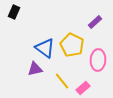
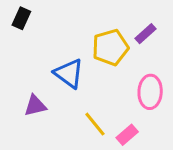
yellow pentagon: (72, 45) -> (110, 47), moved, turned 30
purple triangle: (35, 69) -> (35, 106), moved

